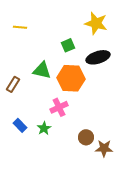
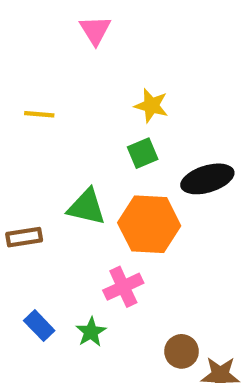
yellow star: (96, 23) -> (151, 106), moved, size x0.7
brown rectangle: (13, 84) -> (24, 237), turned 49

